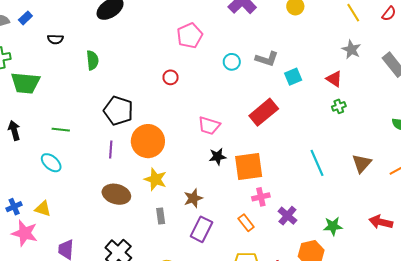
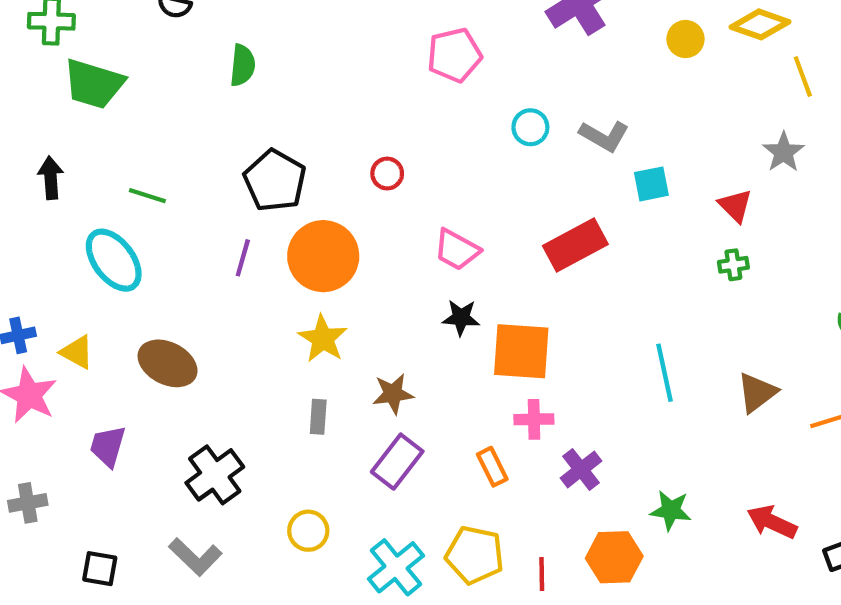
red circle: (171, 77) -> (387, 174), moved
cyan ellipse: (51, 163) -> (114, 260), size x1.4
brown ellipse: (116, 194) -> (168, 363), moved

